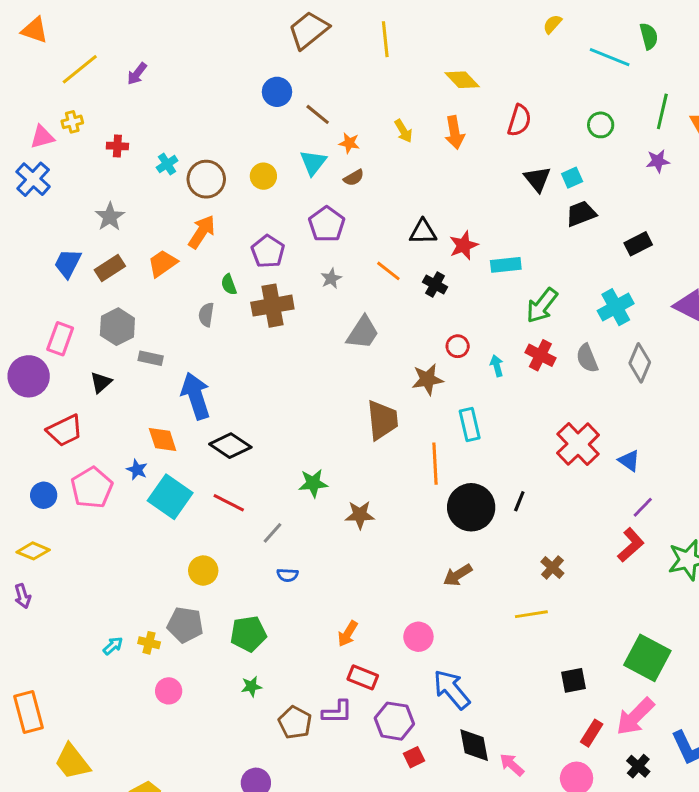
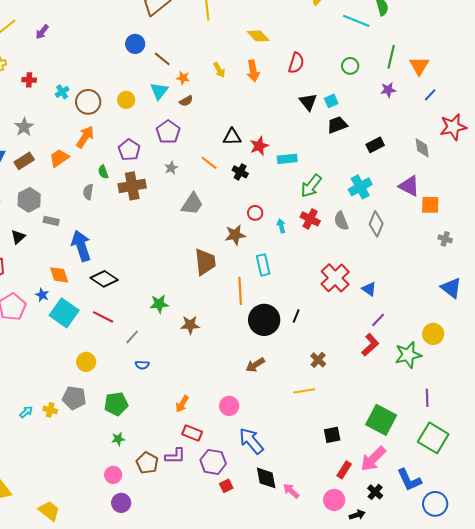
pink circle: (169, 691) -> (113, 475), moved

